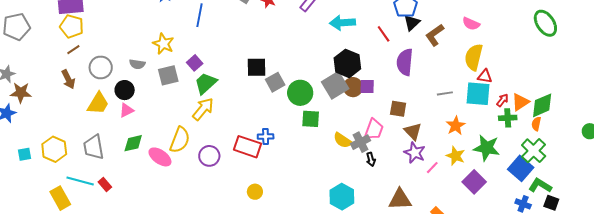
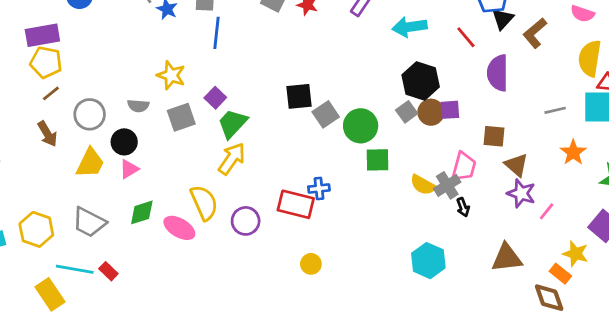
gray square: (335, 85) -> (407, 112), size x0.6
yellow semicircle: (180, 140) -> (204, 203), turned -40
gray trapezoid: (94, 147) -> (89, 222), turned -48
yellow star: (456, 156) -> (576, 254), moved

